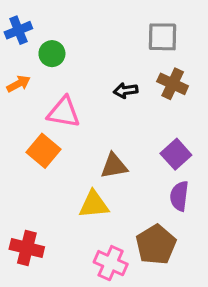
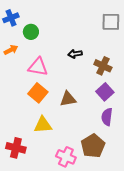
gray square: (163, 37) -> (111, 22), moved
brown cross: (173, 84) -> (103, 66), moved
orange square: (44, 151) -> (38, 93), moved
yellow triangle: (94, 204) -> (43, 125), moved

